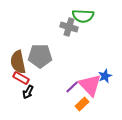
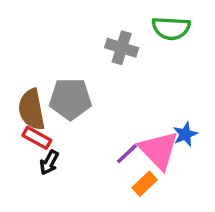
green semicircle: (83, 16) -> (171, 28), moved

